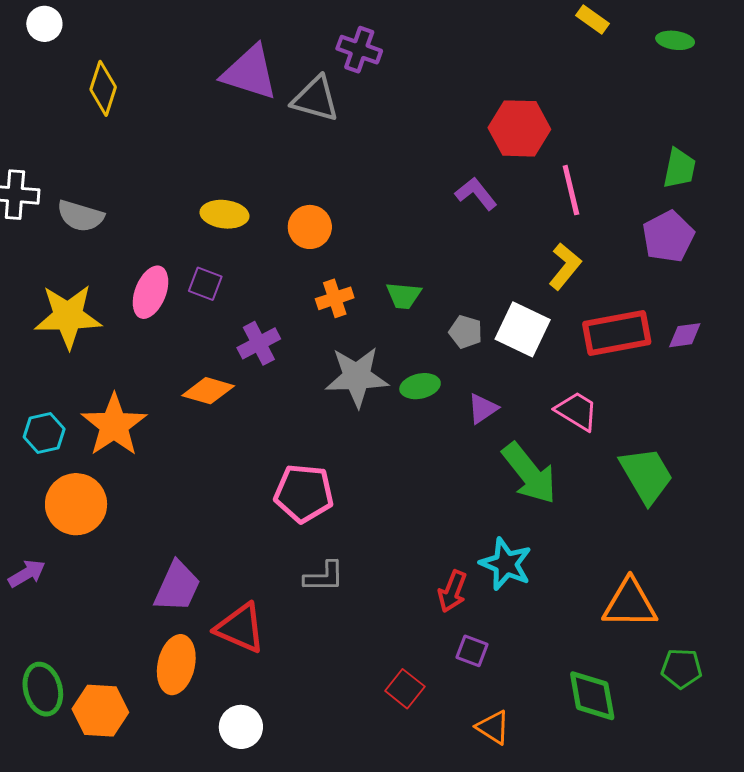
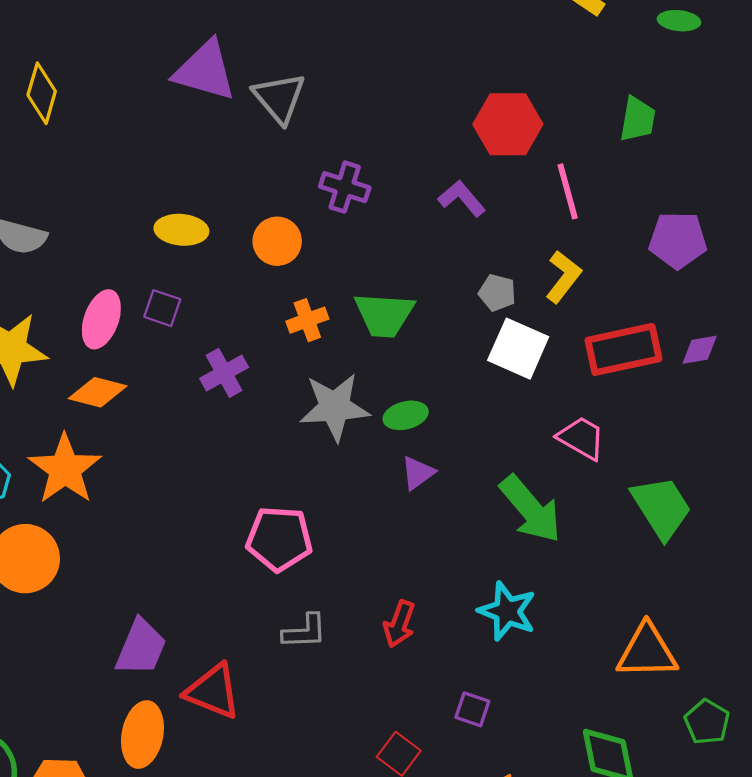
purple cross: (359, 50) -> (345, 187), moved
gray triangle: (315, 99) -> (279, 98), turned 36
green trapezoid: (679, 168) -> (637, 119), moved
purple pentagon: (668, 237) -> (678, 240), turned 30
green trapezoid: (404, 296) -> (384, 315), size x1.5
gray pentagon: (466, 332) -> (497, 293), moved
orange diamond: (208, 391) -> (98, 392), moved
purple triangle: (483, 409) -> (418, 473), moved
red arrow: (452, 591) -> (399, 624), moved
green pentagon: (682, 668) -> (707, 722), turned 30

